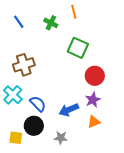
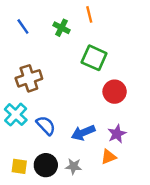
purple star: (93, 100) -> (117, 134), moved
orange triangle: (94, 122) -> (109, 157), moved
black circle: (34, 126) -> (46, 165), moved

